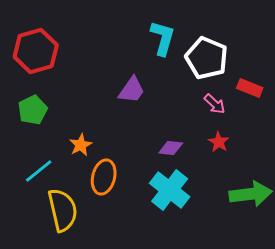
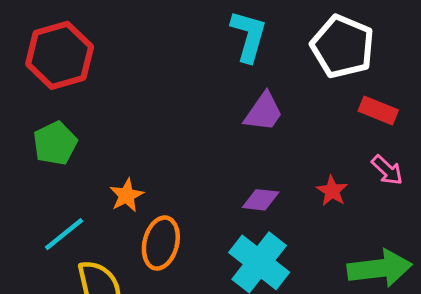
white pentagon: (207, 58) -> (342, 46), moved
purple trapezoid: (132, 90) -> (264, 112), moved
pink arrow: (215, 104) -> (387, 170), moved

